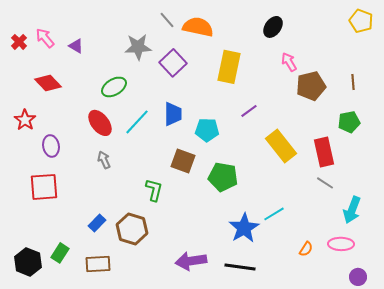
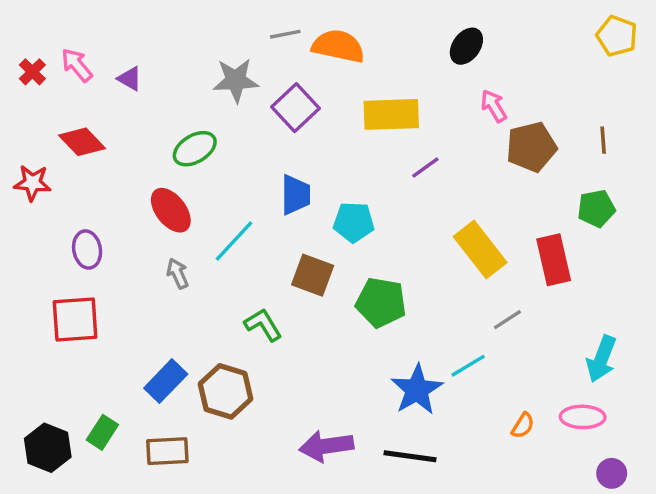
gray line: (167, 20) -> (285, 34), turned -60
yellow rectangle: (229, 67) -> (391, 114), turned 76
purple line: (249, 111) -> (425, 167), moved
red star: (25, 120) -> (32, 183), moved, turned -30
cyan line: (137, 122) -> (234, 241), moved
gray line: (325, 183) -> (507, 320), moved, turned -66
green L-shape: (154, 190) -> (263, 325), turned -45
blue rectangle: (97, 223) -> (166, 381), size x1.4

